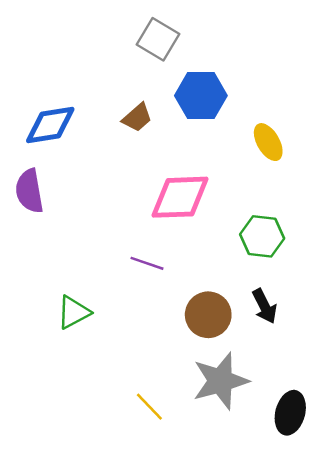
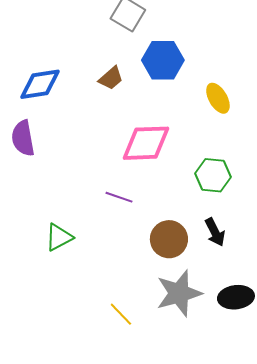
black ellipse: (290, 413) -> (236, 297), moved, turned 68

